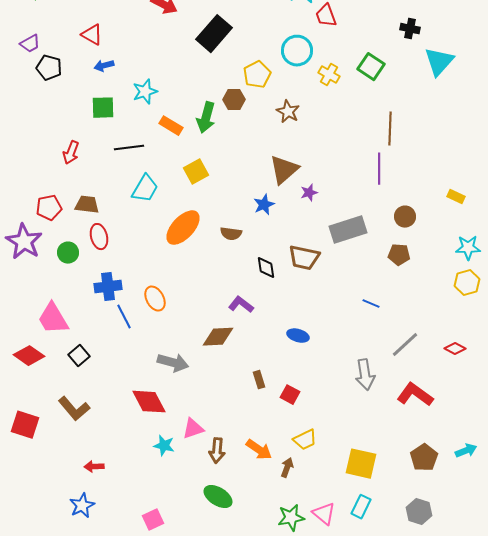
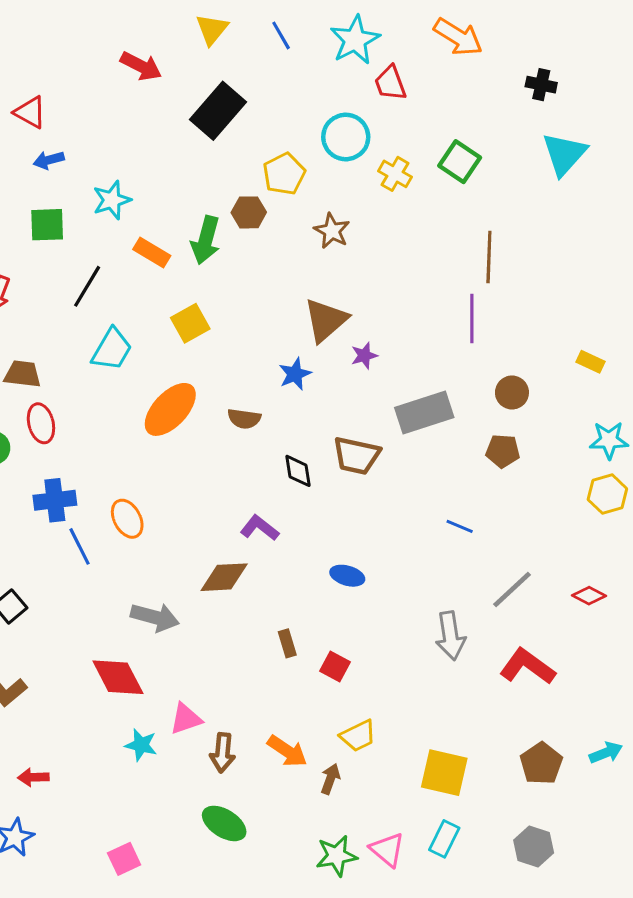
black cross: (410, 29) -> (541, 85), moved
black line: (129, 148) -> (87, 286), turned -52

